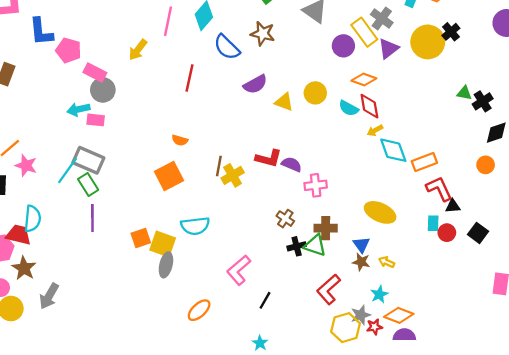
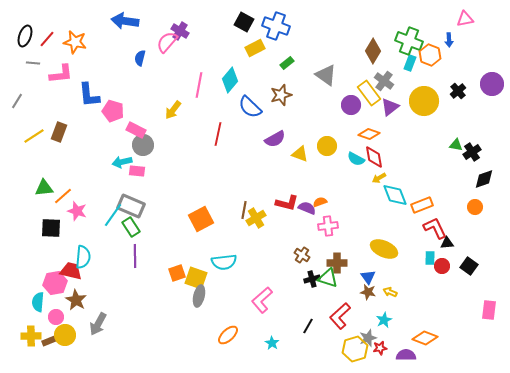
black cross: (451, 32) -> (458, 91), moved
brown star: (263, 34) -> (281, 95), turned -30
orange semicircle: (180, 140) -> (320, 202), moved, turned 144
black line: (265, 300) -> (308, 326), moved
orange diamond: (399, 315) -> (425, 338), moved
cyan star: (260, 343) -> (272, 343), moved

